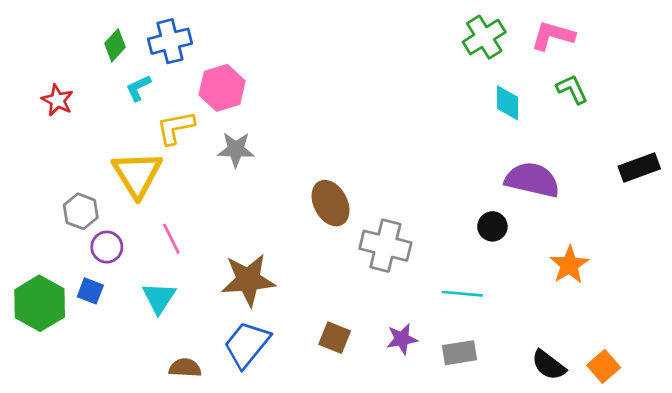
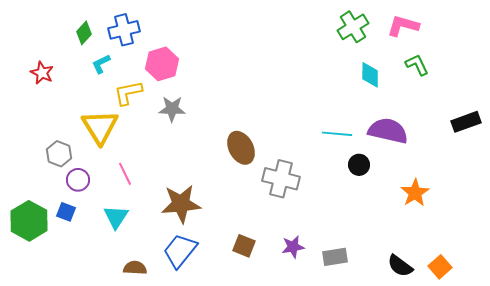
cyan line: (462, 294) -> (337, 134), moved

